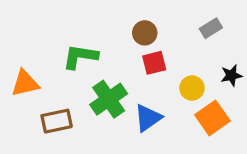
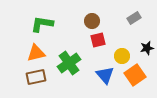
green L-shape: (80, 57) -> (42, 24), moved
orange triangle: (25, 83) -> (36, 53), moved
blue triangle: (148, 118) -> (105, 75), moved, turned -36

